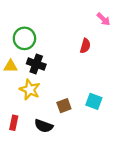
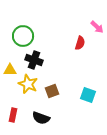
pink arrow: (103, 19) -> (97, 27), moved
yellow triangle: (11, 66) -> (10, 70), moved
brown square: (64, 106) -> (52, 91), moved

